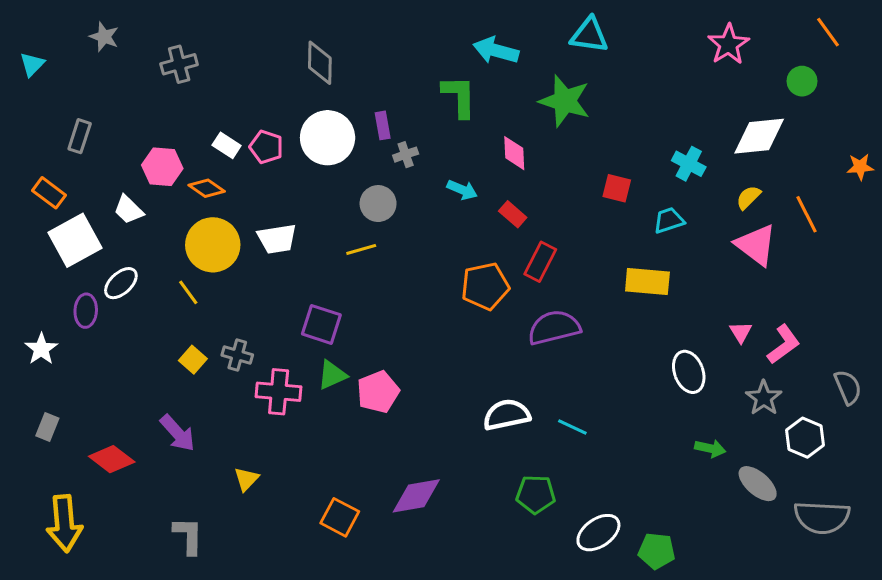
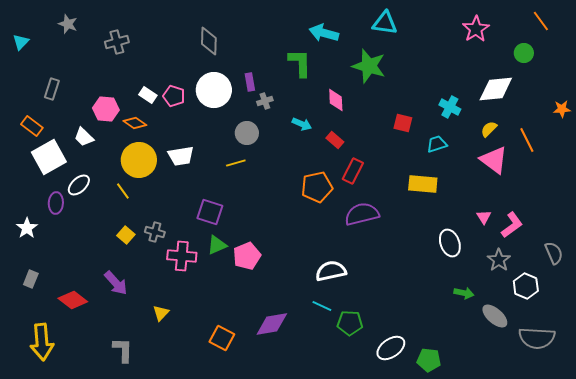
cyan line: (572, 427) -> (322, 306), moved

